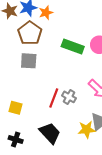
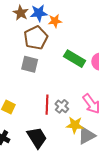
red line: (54, 98) -> (47, 105), turned -30
yellow star: (87, 130) -> (75, 125), moved

